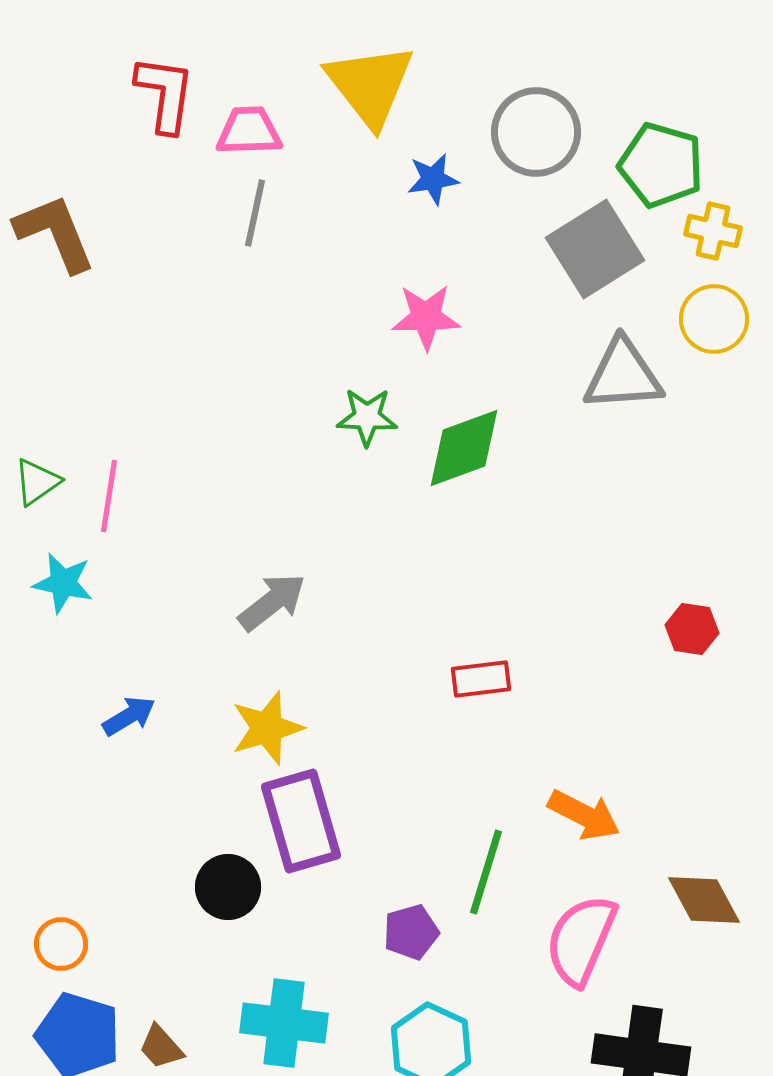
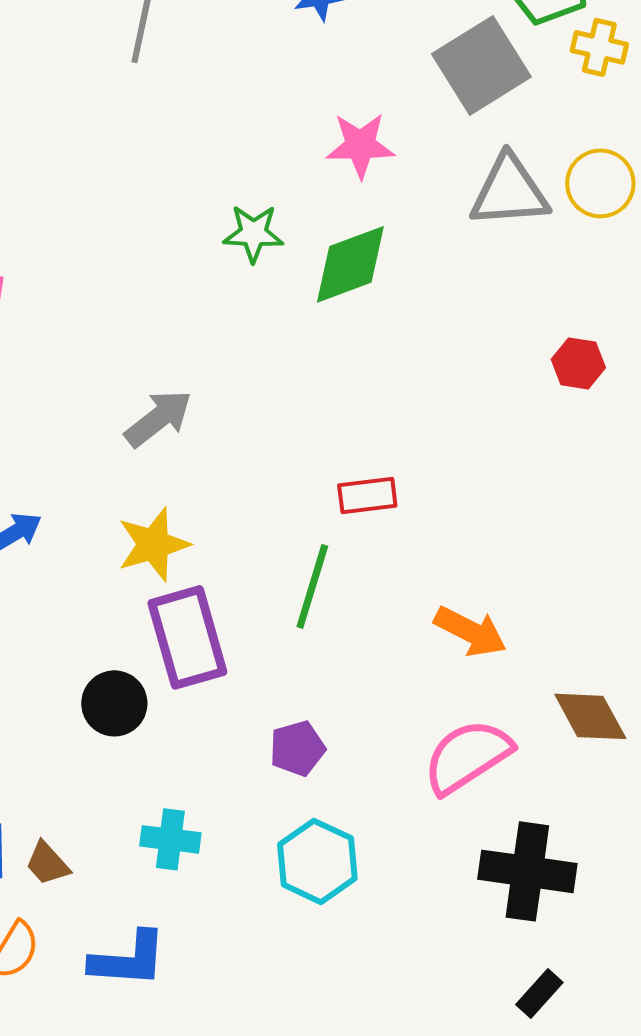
pink star: (426, 317) -> (360, 145), moved
yellow circle: (714, 319) -> (600, 183), moved
red hexagon: (692, 629) -> (578, 363), moved
green line: (486, 872) -> (312, 586), moved
pink semicircle: (581, 940) -> (467, 756), turned 34
cyan cross: (284, 1023) -> (170, 839), size x0.7

